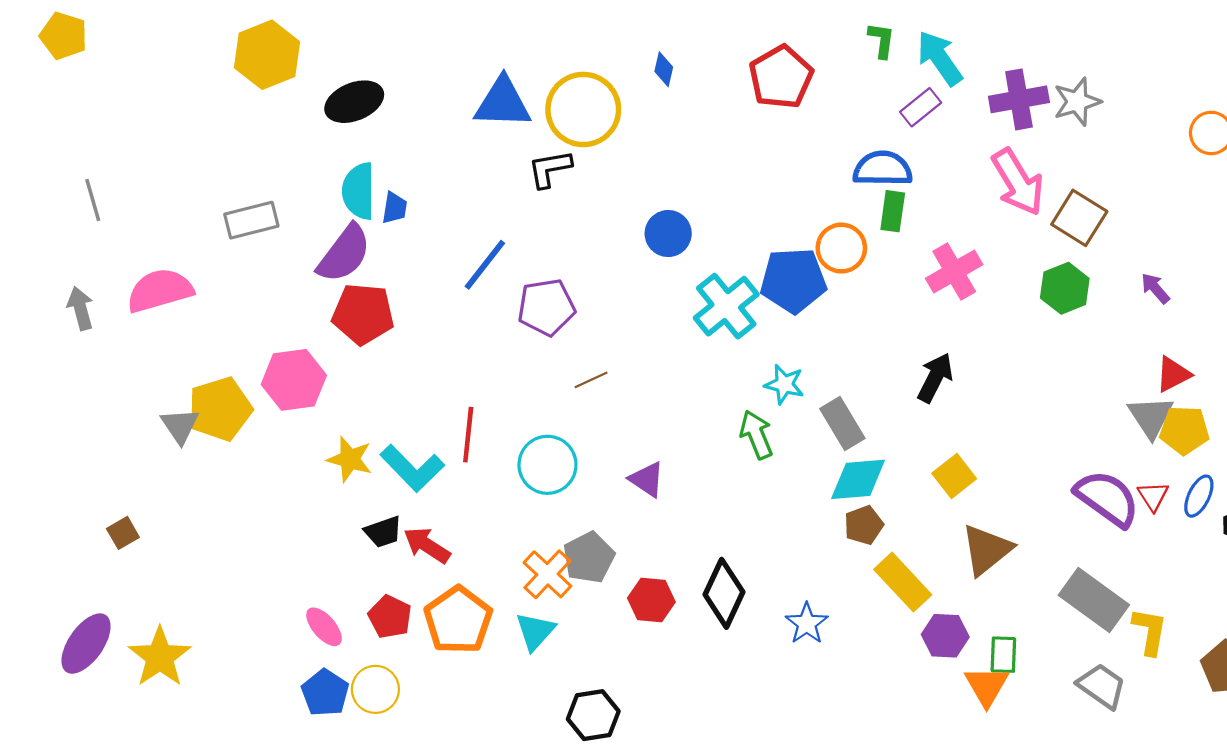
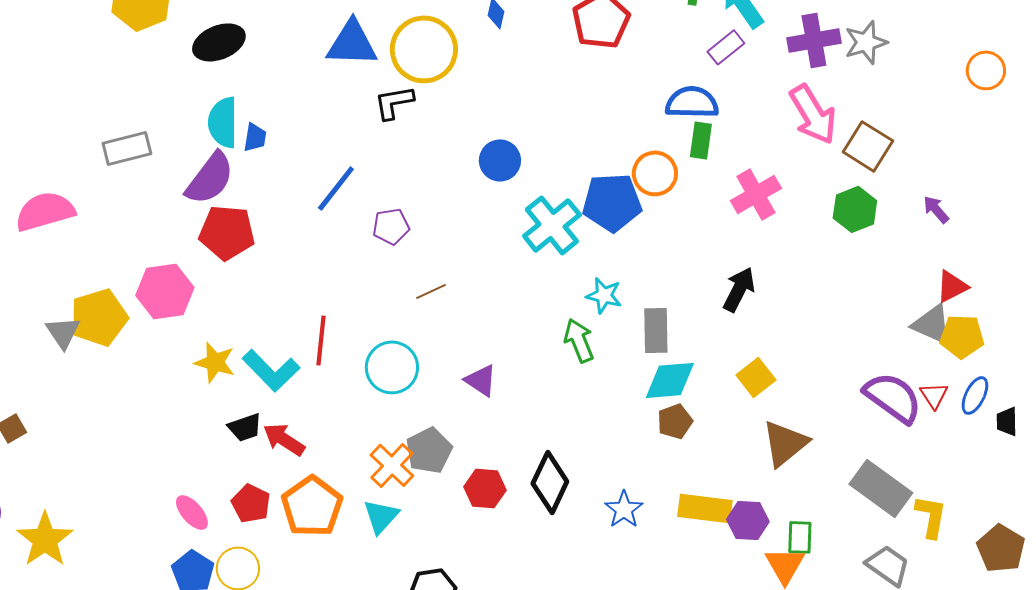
purple pentagon: (546, 307) -> (391, 226), size x0.7
gray triangle: (1151, 417) -> (932, 324), turned -33
gray rectangle: (842, 423) -> (656, 330), turned 30
yellow rectangle: (903, 582) -> (705, 508), moved, turned -40

